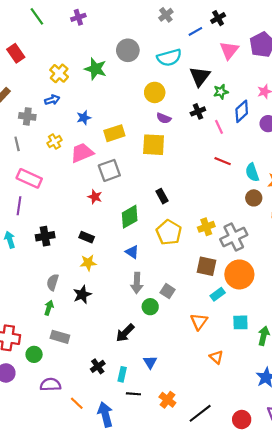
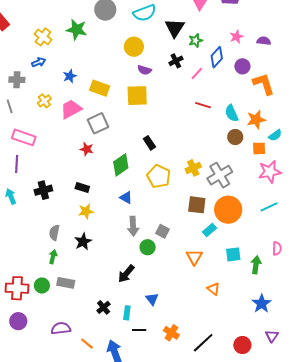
pink line: (219, 127) -> (197, 73), turned 72
yellow rectangle: (114, 133) -> (100, 88), turned 42
green circle: (34, 354) -> (42, 286), moved

